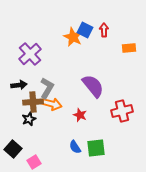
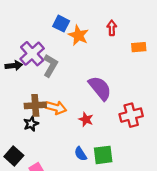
blue square: (85, 30) -> (61, 24), moved
black arrow: (19, 85) -> (14, 66), moved
gray L-shape: (47, 88) -> (50, 66), moved

